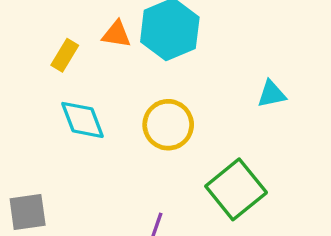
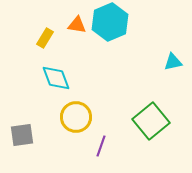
yellow circle: (168, 125) -> (76, 117), moved

